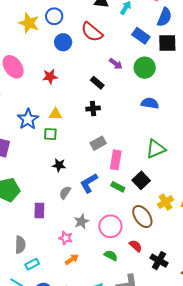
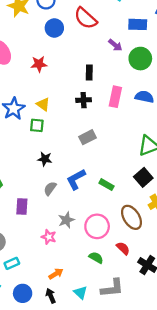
blue rectangle: (141, 36) -> (138, 24), turned -36
purple arrow: (116, 64) -> (115, 45), moved
black rectangle: (97, 83) -> (89, 73), turned 48
yellow triangle: (55, 114) -> (43, 104), turned 32
pink rectangle: (116, 160) -> (115, 97), moved
black square: (141, 180) -> (143, 177), moved
orange arrow: (72, 259) -> (56, 274), moved

